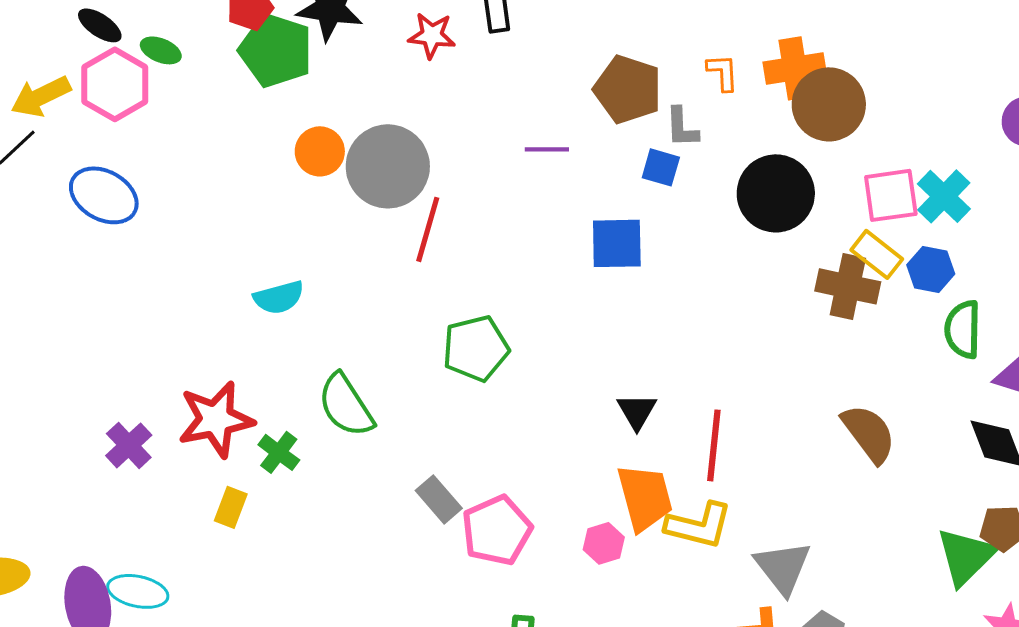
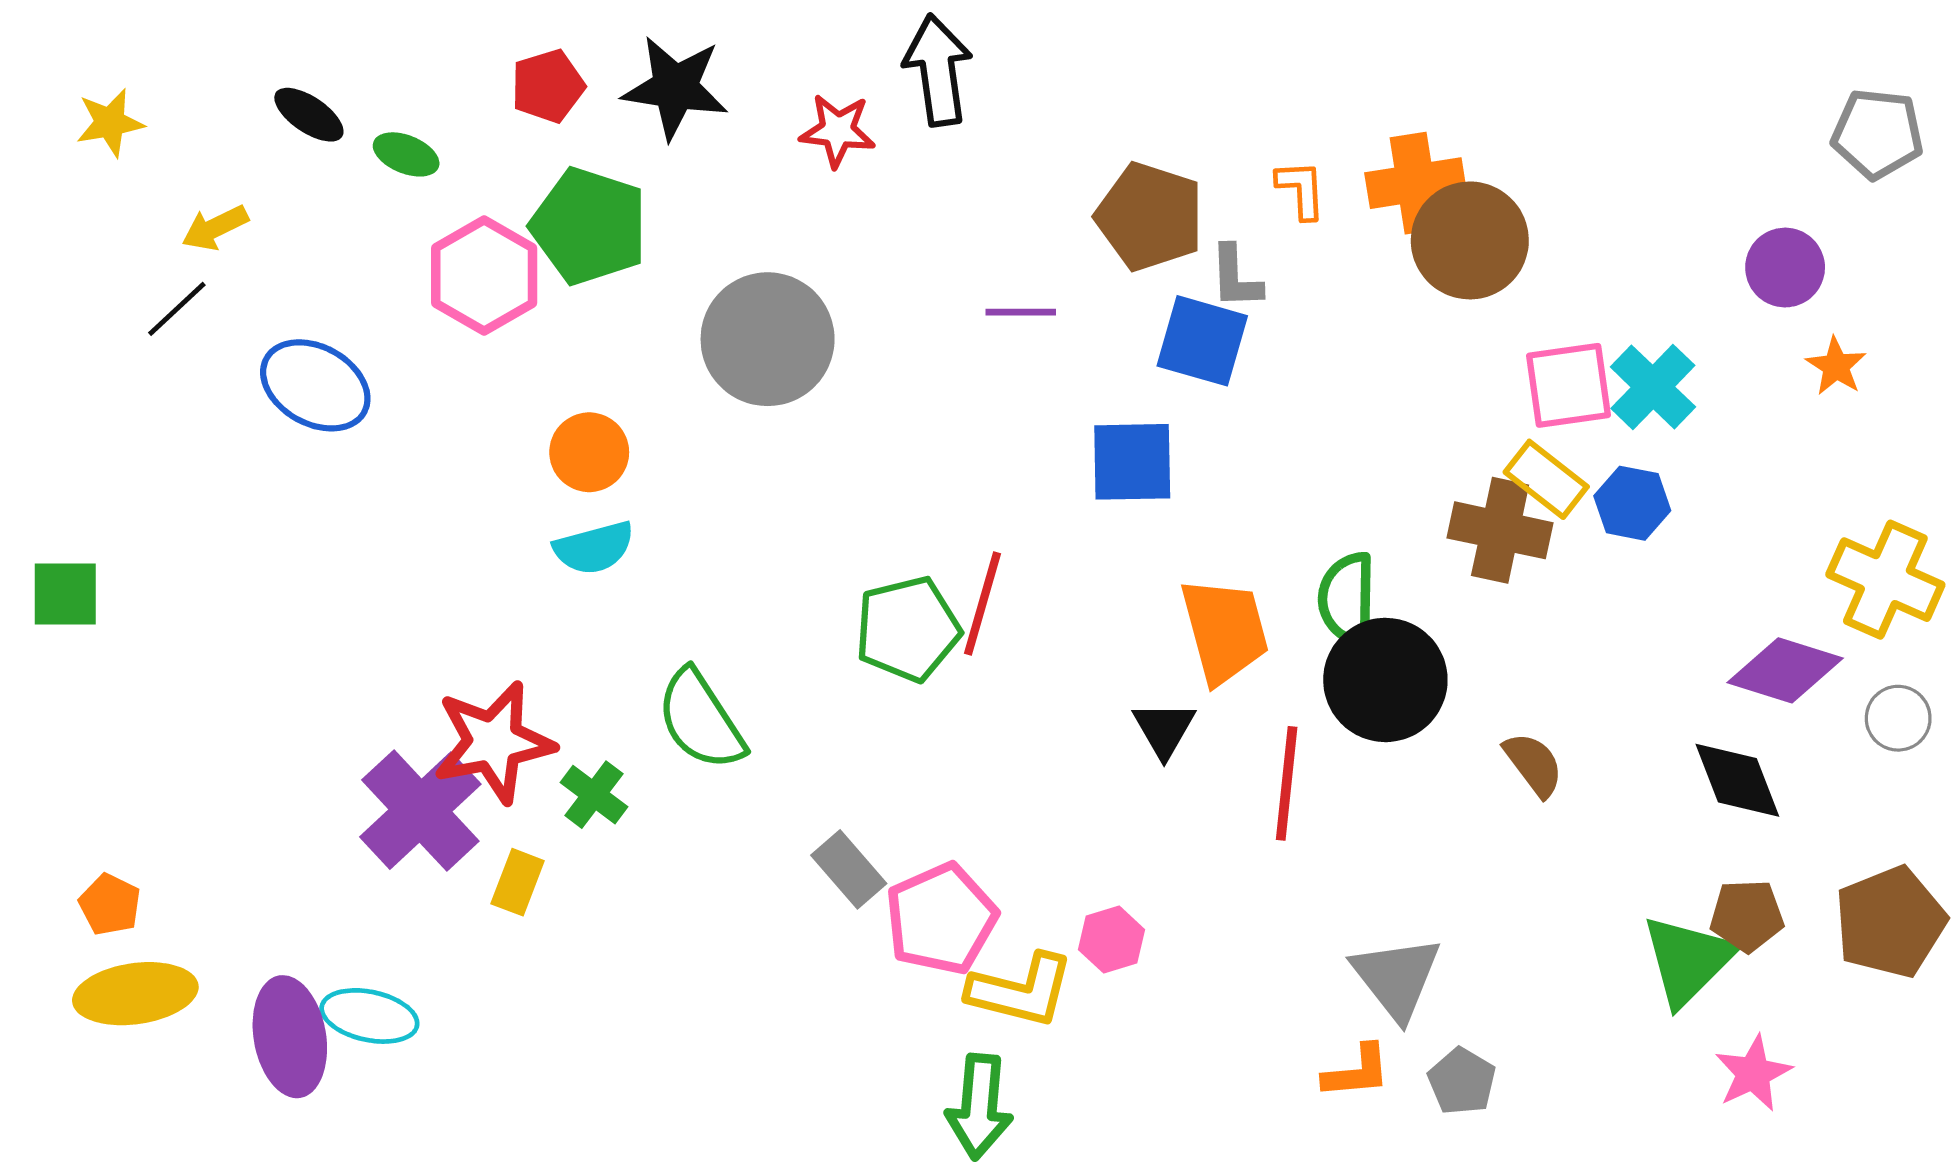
green pentagon: (276, 50) -> (589, 226), moved
pink hexagon: (115, 84) -> (484, 275), moved
yellow arrow: (41, 96) -> (215, 228), size x0.7
orange circle: (320, 151) -> (589, 452), moved
blue square: (661, 167) -> (1202, 341), size x1.5
black circle: (776, 193) -> (1385, 680), moved
red line: (428, 229) -> (983, 604), moved
green semicircle: (963, 329) -> (1347, 599), moved
brown semicircle: (869, 433) -> (1533, 764), size x0.7
purple cross: (129, 445) -> (420, 811), moved, size x1.6
orange trapezoid: (645, 497) -> (1225, 631), moved
yellow L-shape: (699, 525) -> (1021, 990), moved

